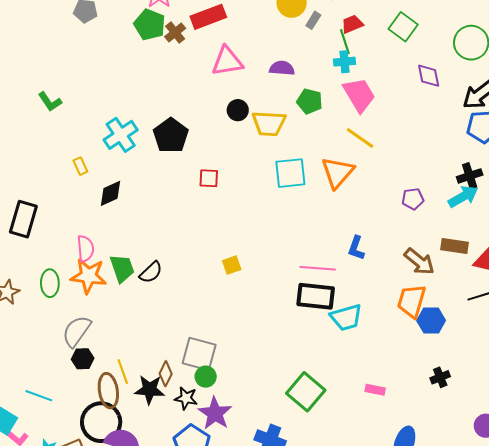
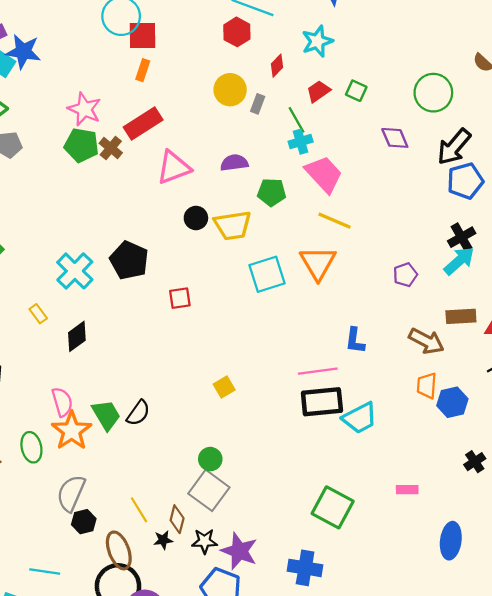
red trapezoid: (352, 24) -> (318, 91), moved
green square: (403, 27) -> (356, 91), size x0.7
orange star: (88, 276) -> (72, 431), turned -30
orange trapezoid: (412, 301) -> (427, 386), size x0.7
gray square: (199, 354) -> (209, 490), turned 33
yellow line: (123, 372) -> (139, 510), moved
green circle: (206, 377) -> (210, 459), moved
black star: (150, 390) -> (163, 540), size x0.6

